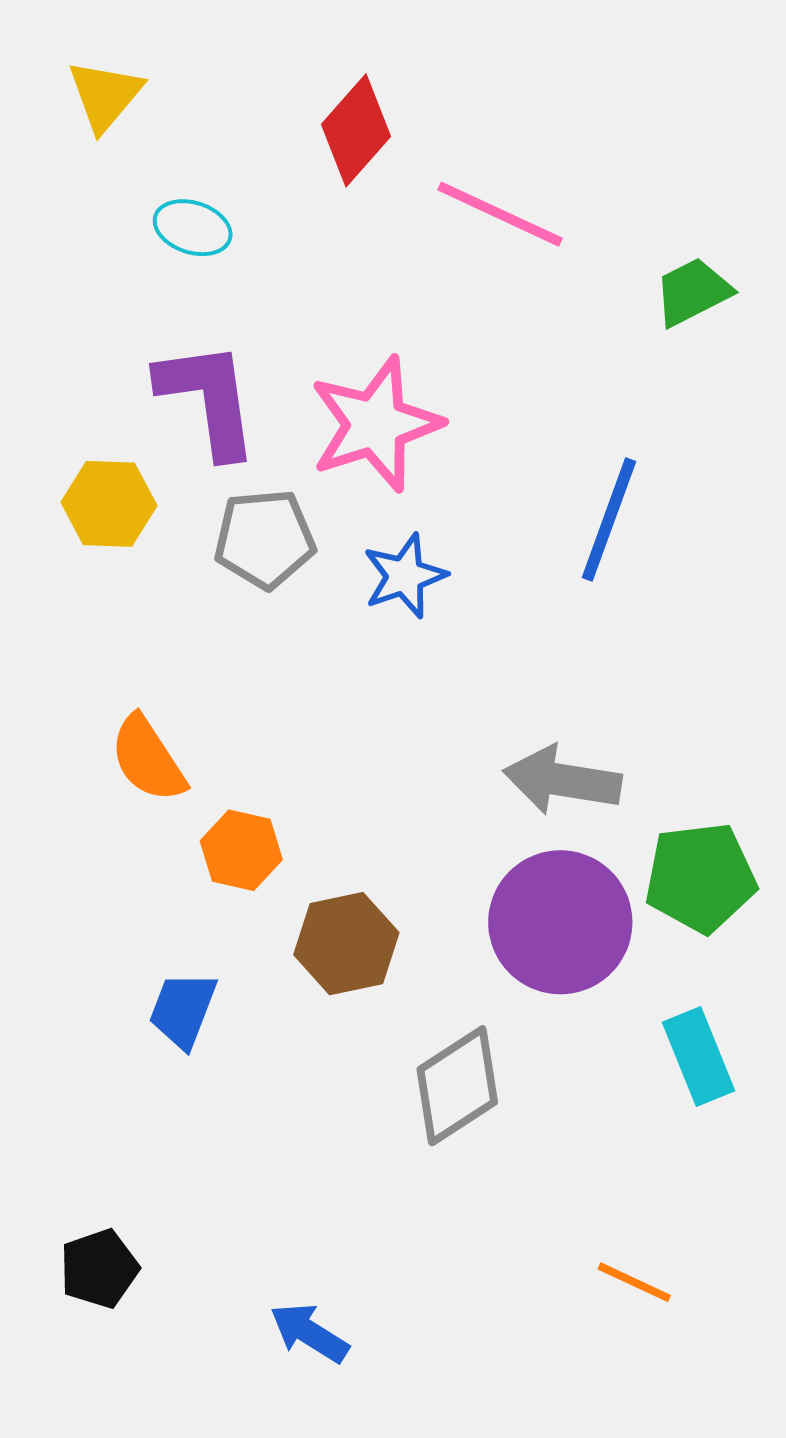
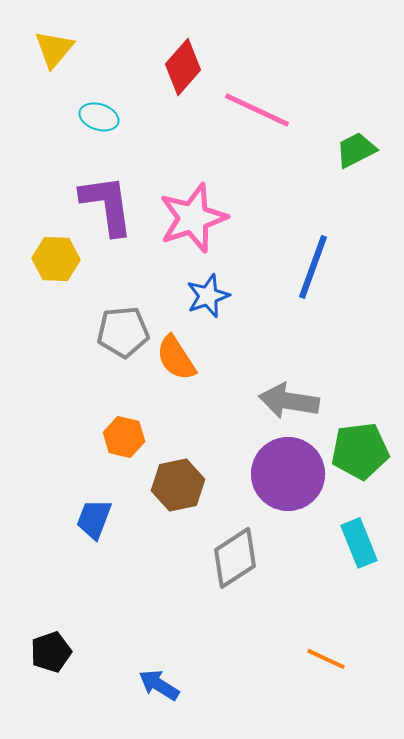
gray pentagon: (265, 539) -> (123, 332), moved
orange semicircle: (148, 759) -> (176, 358), moved

